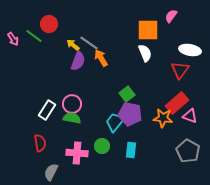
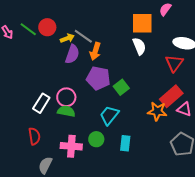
red circle: (49, 24) -> (47, 27), moved
yellow arrow: (73, 45) -> (67, 38), turned 120
orange arrow: (101, 58) -> (95, 51), turned -132
purple pentagon: (130, 114) -> (98, 78), moved

